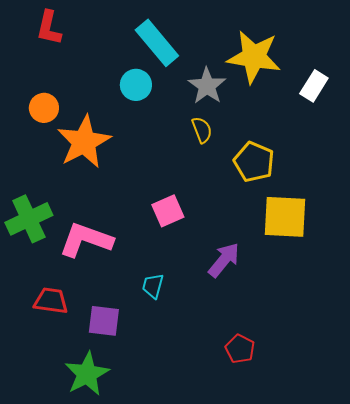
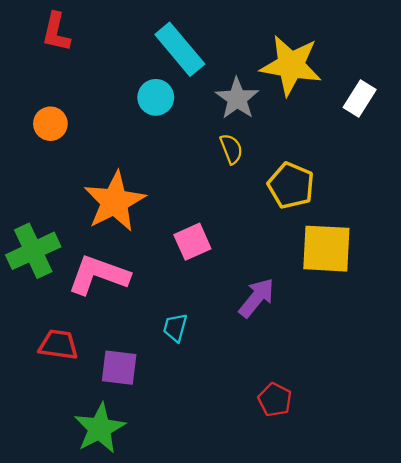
orange star: (84, 142) -> (115, 202), moved

